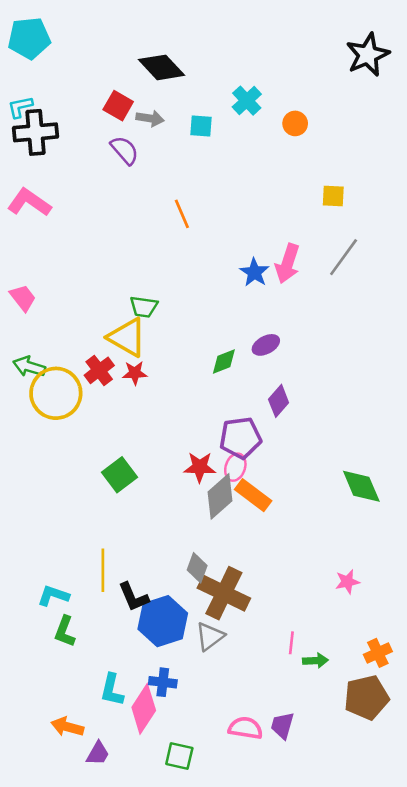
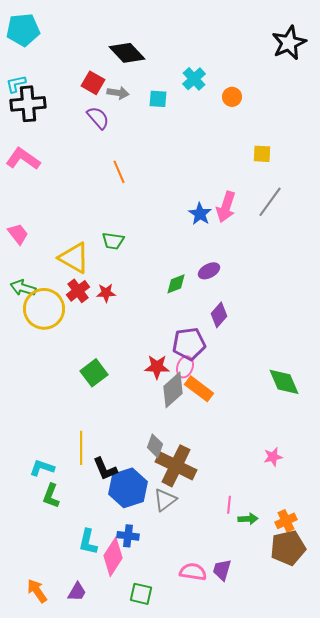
orange line: (182, 214) -> (119, 172), moved
yellow triangle: (127, 337) -> (74, 258), moved
orange cross: (378, 653) -> (286, 521), moved
orange arrow: (67, 727) -> (37, 591), moved, turned 40

